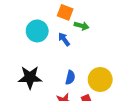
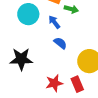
blue semicircle: (70, 77) -> (60, 43), moved, turned -64

